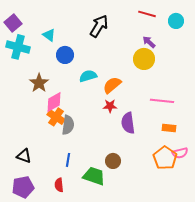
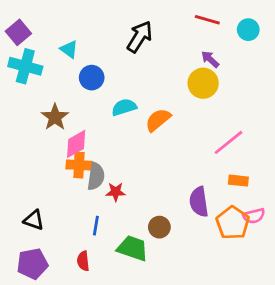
pink line: (162, 101) -> (228, 142), turned -45
red star: (110, 106) -> (116, 192), moved
orange cross: (56, 117) -> (79, 165), turned -30
purple semicircle: (128, 123) -> (199, 202), moved

